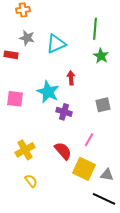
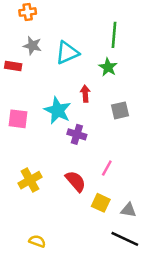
green star: (101, 56) -> (108, 67), moved
gray square: (103, 105) -> (120, 110), moved
yellow square: (84, 169) -> (101, 203), size x0.7
yellow semicircle: (31, 181) -> (37, 241), moved, turned -32

